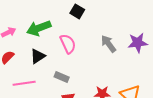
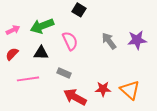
black triangle: (38, 56) -> (41, 53), turned 35

